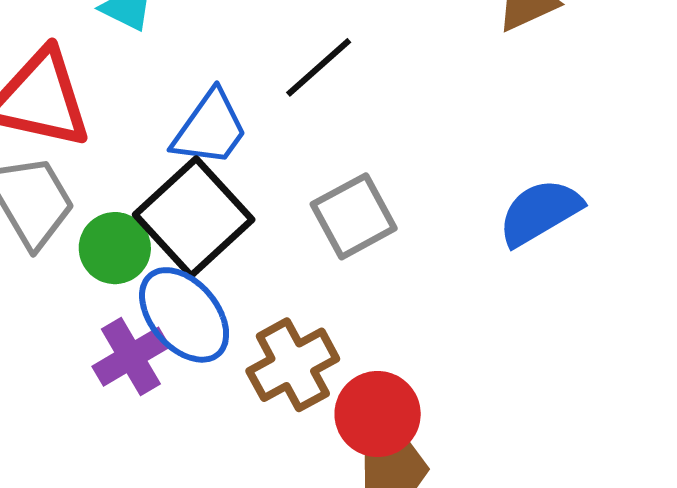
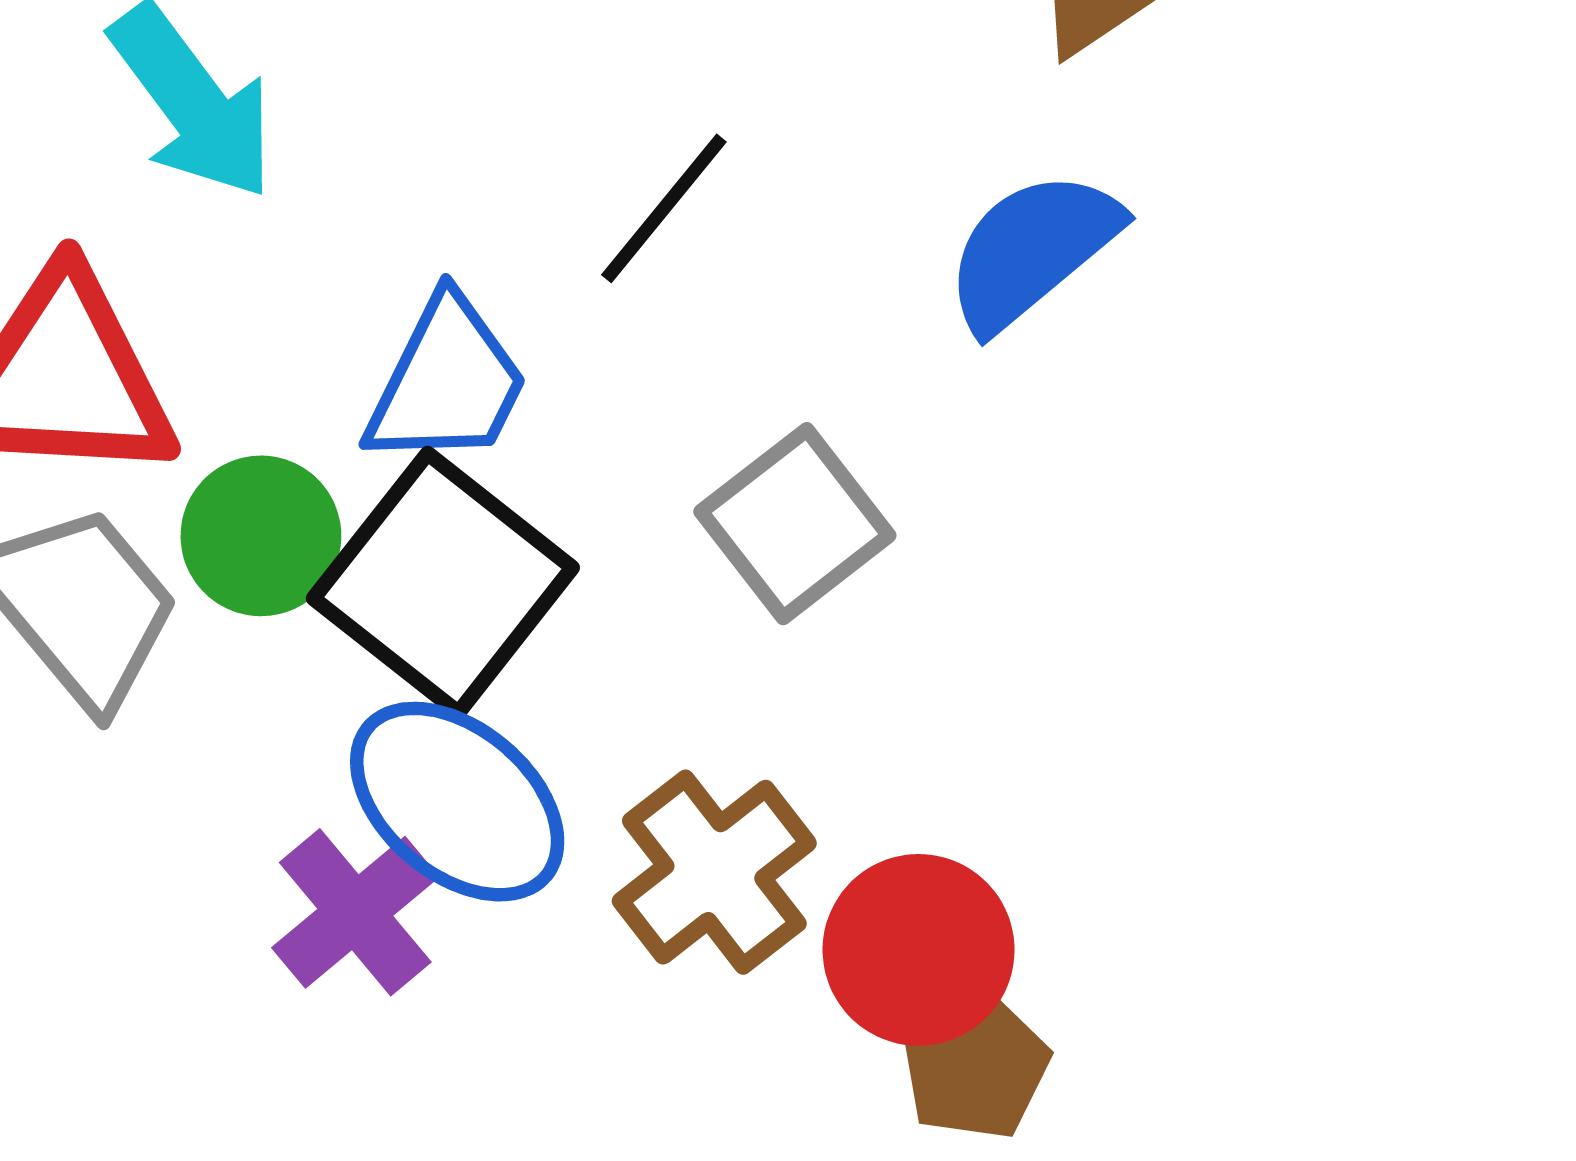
blue semicircle: (540, 212) -> (1032, 250), moved
green circle: (115, 248) -> (261, 536), moved

